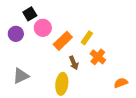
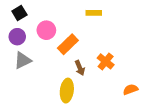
black square: (30, 14) -> (19, 13), moved
yellow rectangle: (87, 38) -> (94, 13), moved, turned 56
gray triangle: (21, 76) -> (23, 60), moved

